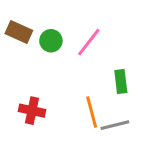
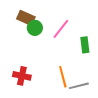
brown rectangle: (19, 32) -> (26, 18), moved
green rectangle: (121, 81) -> (85, 45), moved

